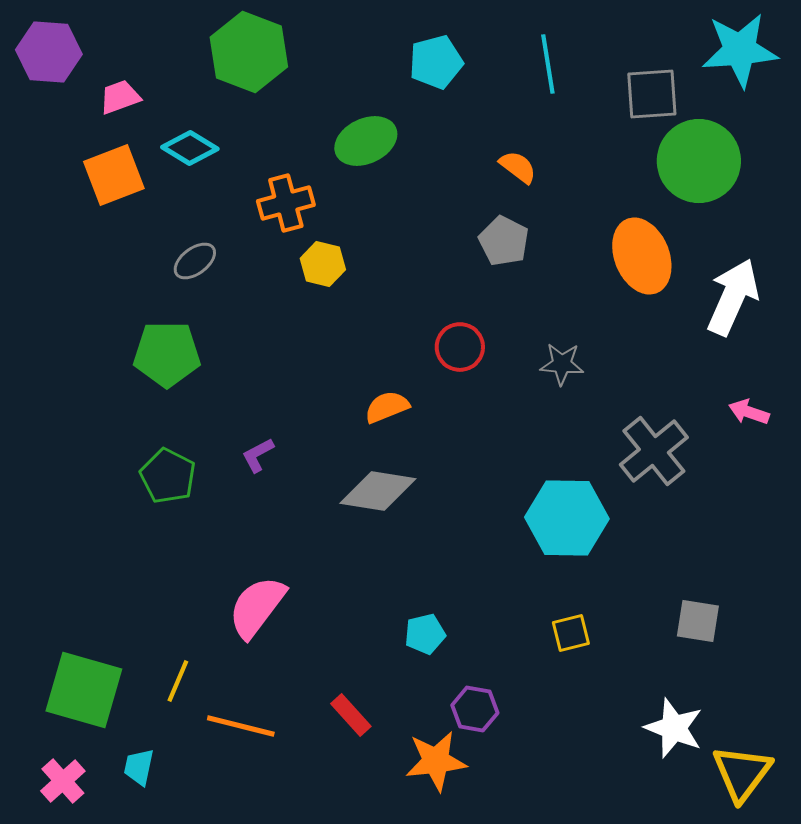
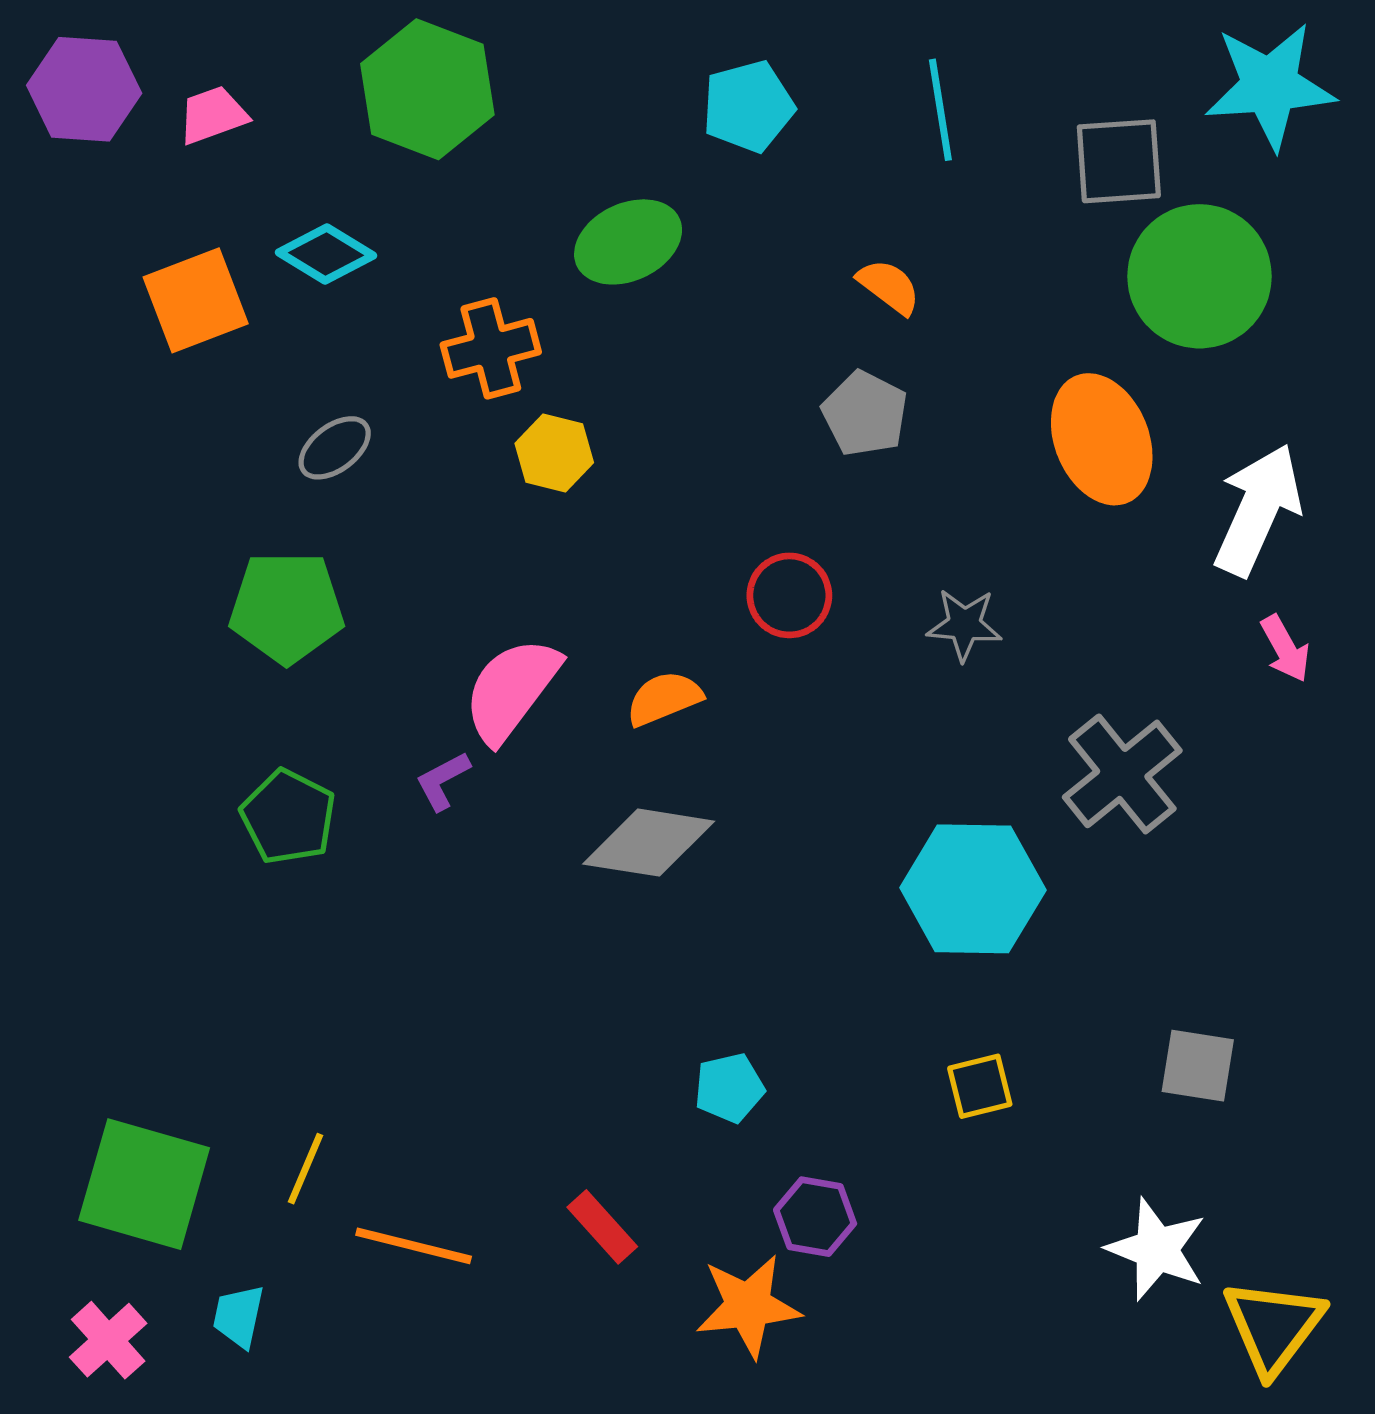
pink trapezoid: (120, 97) -> (213, 115), moved
pink arrow: (749, 412) -> (1285, 649), moved, turned -138
pink semicircle: (257, 607) -> (511, 690), moved

